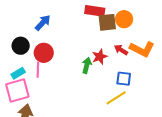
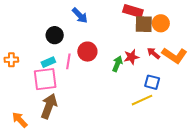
blue arrow: (43, 23) -> (80, 15), turned 84
red circle: (44, 53) -> (87, 52), moved

